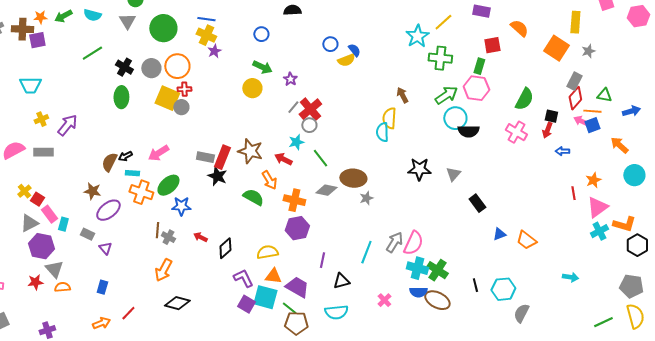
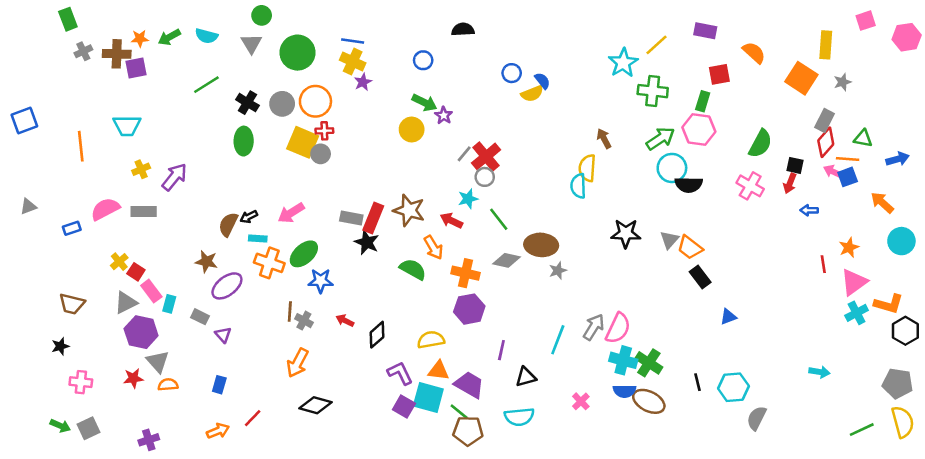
purple star: (290, 79) -> (444, 115), moved
orange trapezoid: (526, 240) -> (690, 247), moved

